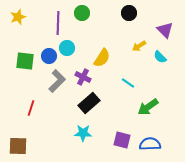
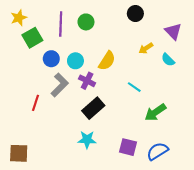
green circle: (82, 13) -> (86, 22), moved
cyan circle: (67, 48) -> (75, 61), moved
green square: (25, 61) -> (32, 38), moved, turned -36
red line: (31, 108) -> (36, 103), moved
blue semicircle: (150, 144) -> (157, 151), turned -30

